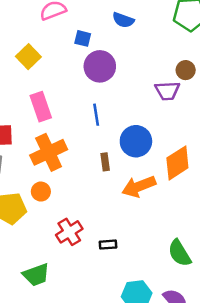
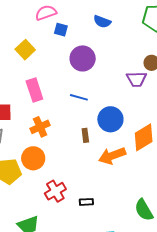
blue square: (83, 38) -> (61, 30), moved
blue line: (96, 115) -> (79, 97), turned -66
orange cross: (49, 152) -> (40, 127), size x0.7
orange circle: (41, 192) -> (33, 158), size x1.5

